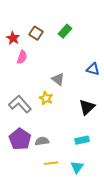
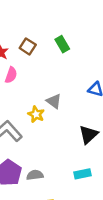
green rectangle: (65, 31) -> (62, 44), turned -72
yellow star: (46, 98) -> (36, 114), moved

